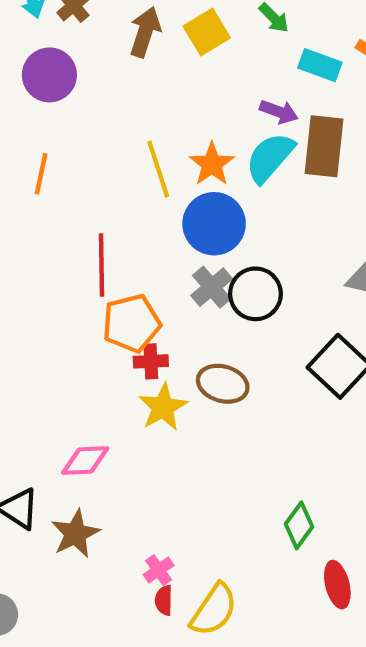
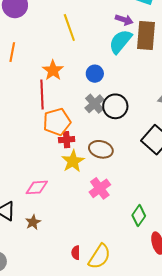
orange star: (212, 164) -> (53, 70), moved
yellow line: (158, 169) -> (69, 27), moved
blue circle: (214, 224) -> (95, 74), size x0.6
brown star: (75, 534) -> (33, 222), size x0.7
pink cross: (159, 570) -> (100, 188), moved, size x1.5

